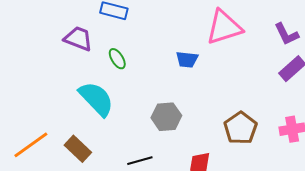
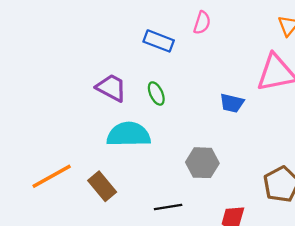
purple trapezoid: (78, 39) -> (111, 88), moved
cyan semicircle: (96, 99) -> (129, 134), turned -54

